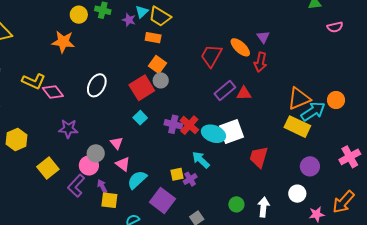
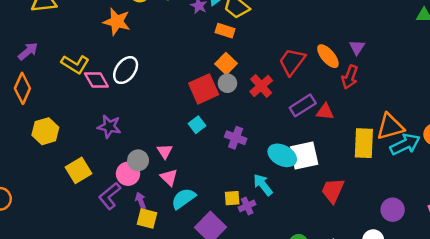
white ellipse: (97, 85) -> (126, 70), moved
red cross: (189, 125) -> (261, 86), moved
yellow rectangle: (297, 127) -> (364, 143), moved, turned 60

